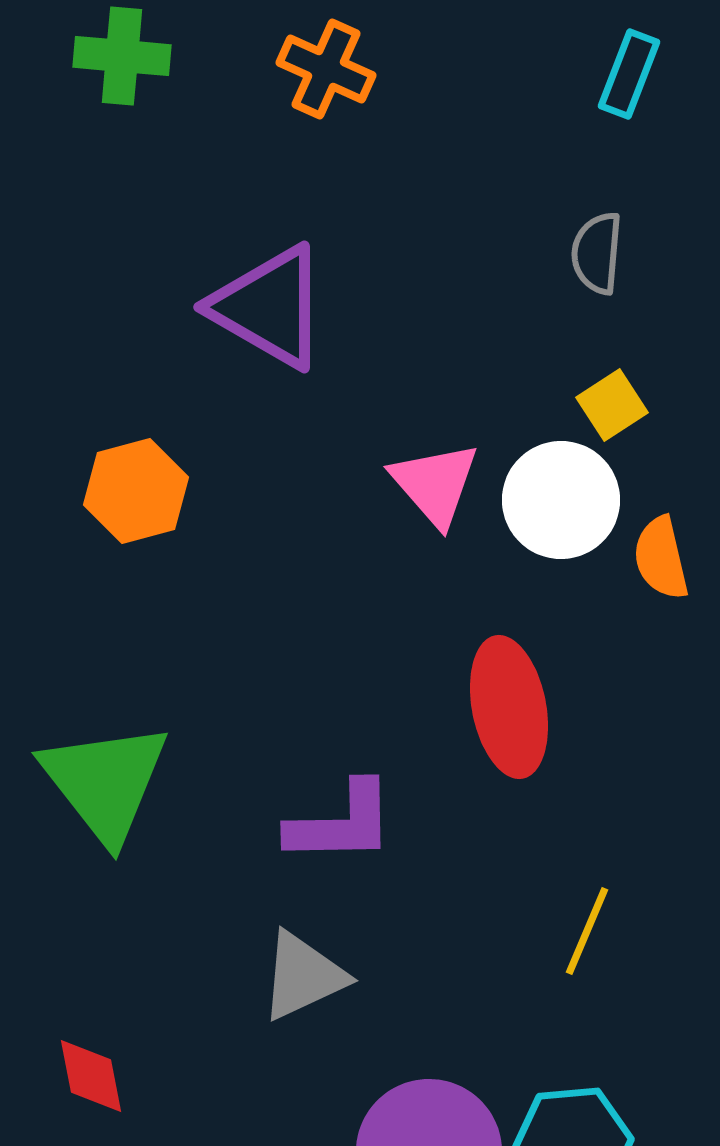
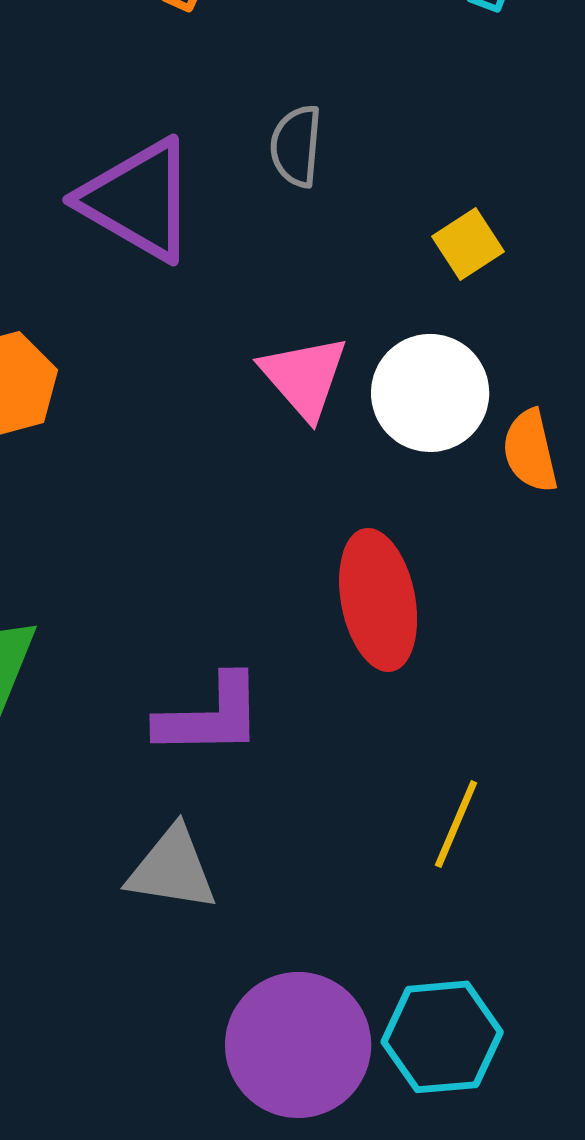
gray semicircle: (597, 253) -> (296, 146), moved
yellow square: (612, 405) -> (468, 244), moved
gray triangle: (303, 976) -> (172, 869), turned 34

